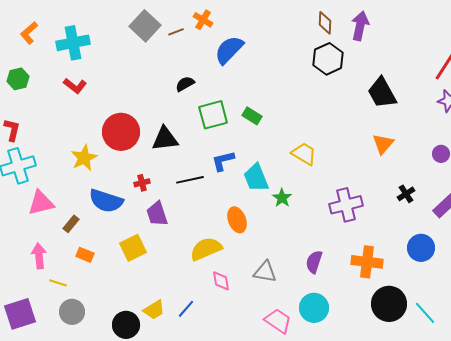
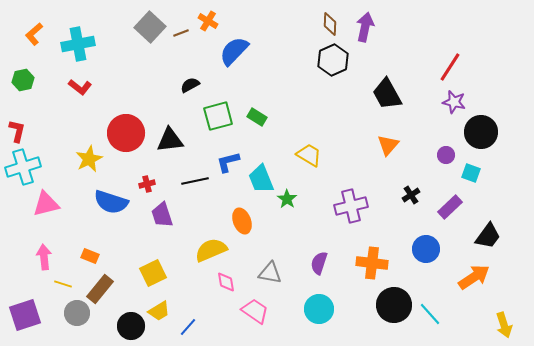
brown rectangle: (71, 224) -> (100, 289), moved, size x1.6
yellow square: (133, 248) -> (153, 273), moved
blue line: (186, 309) -> (188, 327), moved
pink trapezoid: (278, 321) -> (255, 311), moved

